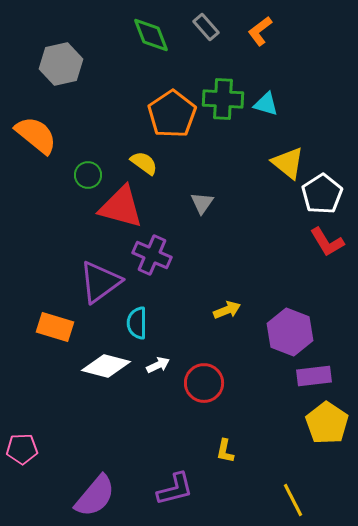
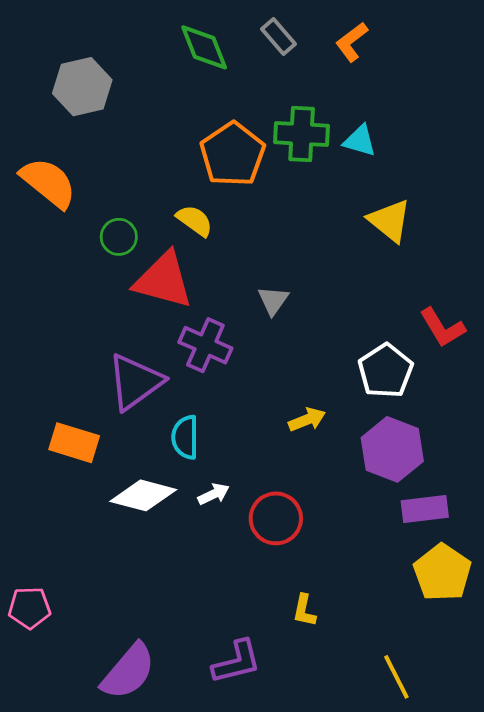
white pentagon: (322, 194) -> (385, 371), moved
gray triangle: (202, 203) -> (273, 300), moved

